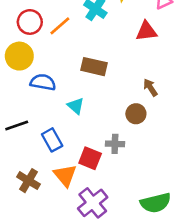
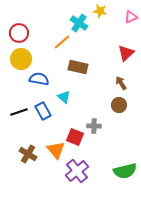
red circle: (30, 22) -> (19, 33), moved
orange line: (60, 26) -> (62, 42), moved
red triangle: (146, 31) -> (126, 53), moved, turned -36
brown circle: (136, 114) -> (119, 105), moved
blue rectangle: (52, 140) -> (43, 111), moved

